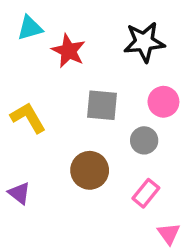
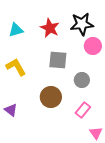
cyan triangle: (30, 28) -> (16, 30), moved
red star: (69, 51) -> (50, 28), moved
pink circle: (163, 102) -> (93, 46), moved

